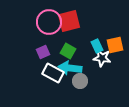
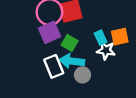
purple square: (43, 52) -> (49, 32), moved, size x1.5
white rectangle: (53, 73) -> (54, 66), turned 40

